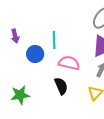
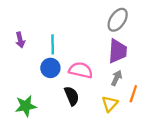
cyan line: (54, 40) -> (53, 44), moved
blue circle: (35, 54) -> (50, 68), moved

